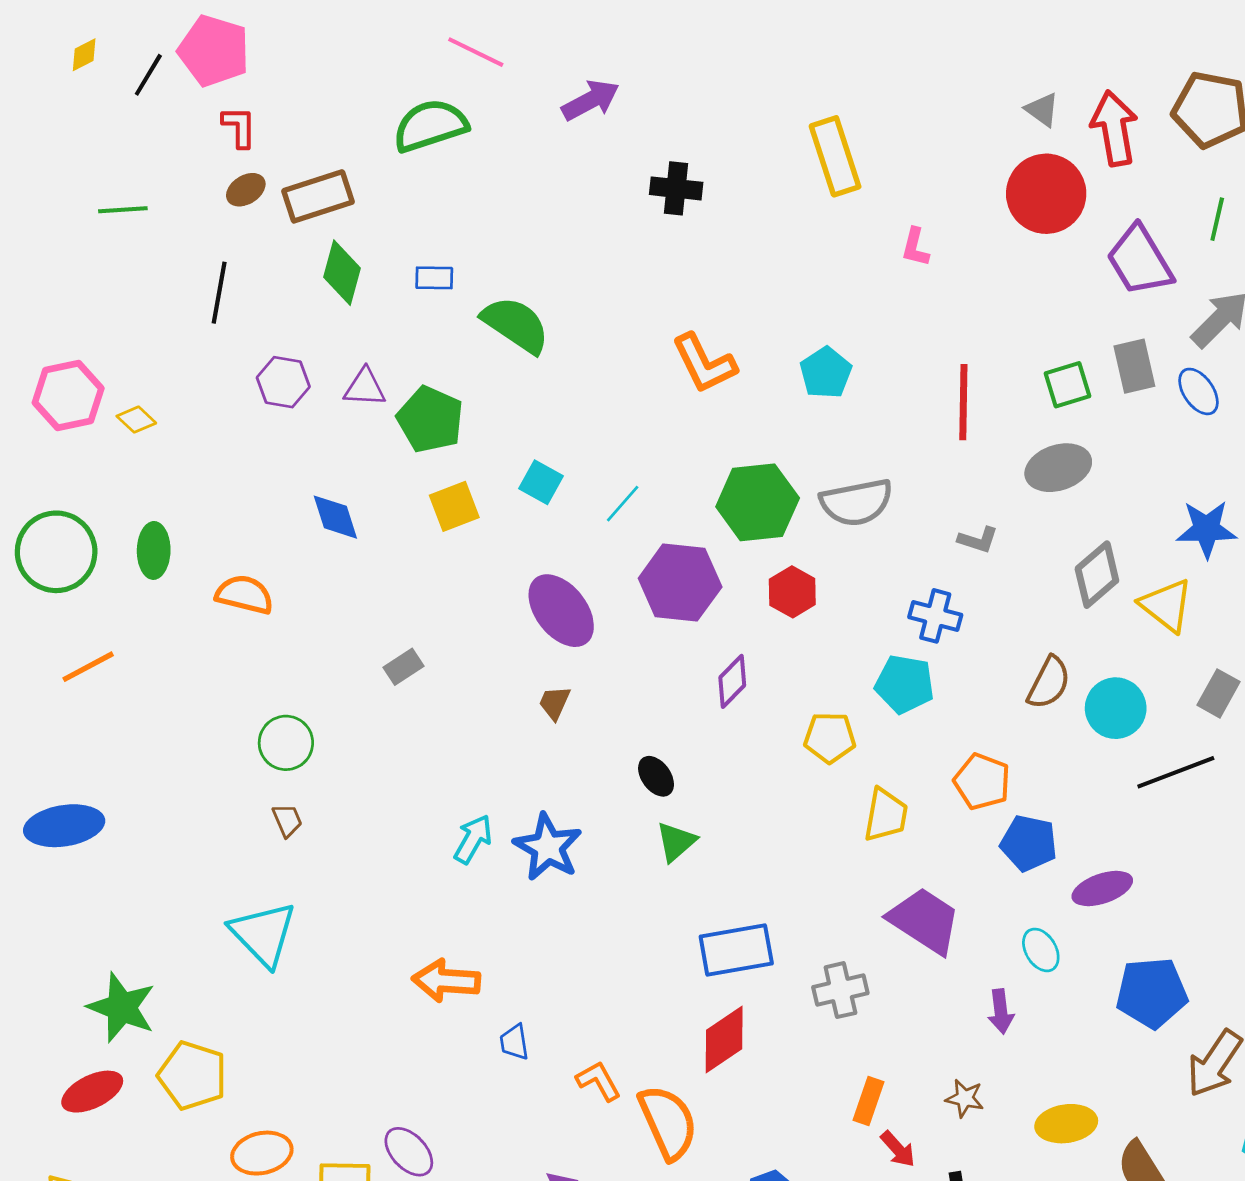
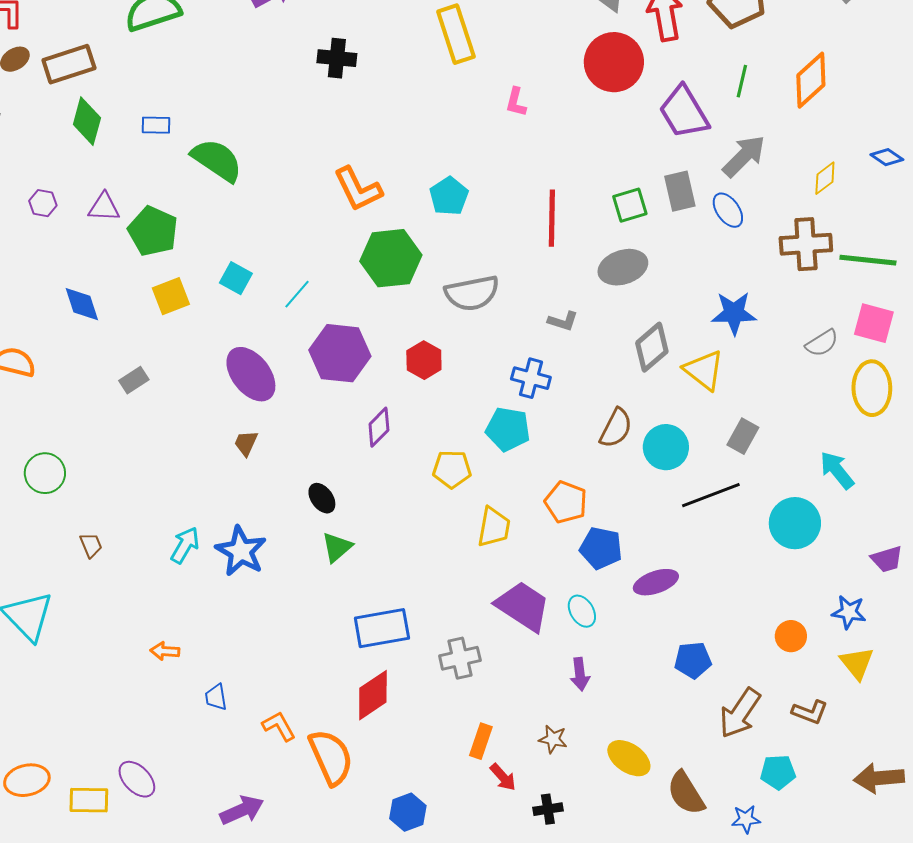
purple hexagon: (283, 382) -> (43, 203), size x0.7
green hexagon: (758, 502) -> (391, 258), moved
gray rectangle: (403, 667) -> (134, 380), moved
brown trapezoid: (287, 820) -> (91, 545), moved
cyan ellipse: (1041, 950) -> (582, 611), moved
orange arrow: (446, 981) -> (165, 651), size x0.6
blue pentagon: (1152, 993) -> (693, 660), size x0.7
yellow ellipse: (1066, 1124) -> (629, 758), turned 42

